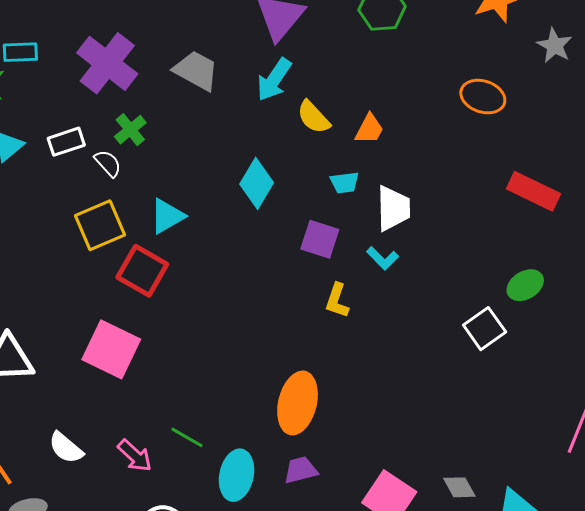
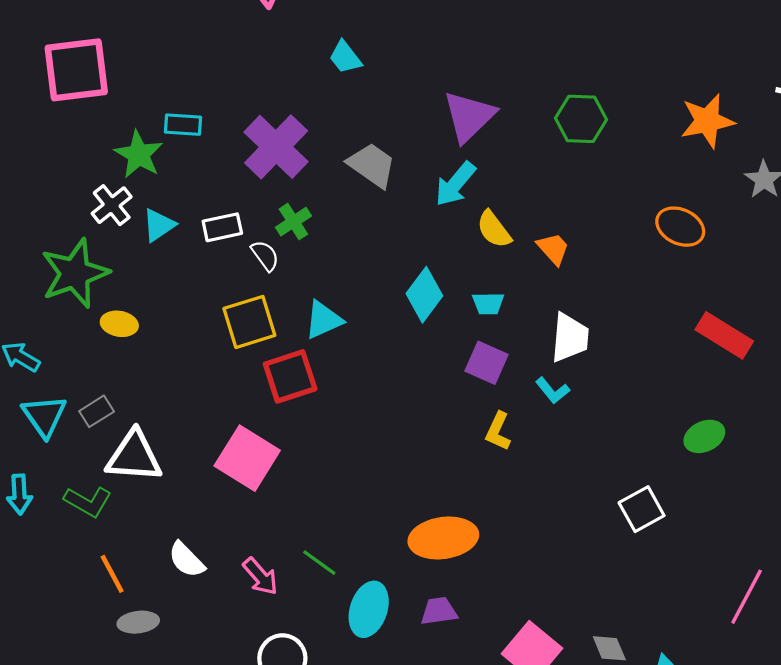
orange trapezoid: (369, 129) -> (553, 249), turned -76
cyan trapezoid: (345, 183) -> (488, 304), moved
red square: (142, 271) -> (290, 376), turned 36
white square: (485, 329) -> (642, 509), moved
orange ellipse: (298, 403) -> (443, 538), turned 62

